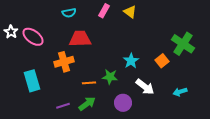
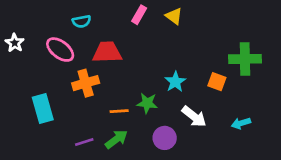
cyan semicircle: (69, 13) -> (82, 21), moved
pink ellipse: (33, 37) -> (60, 50), moved
green cross: (183, 44) -> (245, 59), turned -35
orange square: (162, 61) -> (217, 82), turned -32

